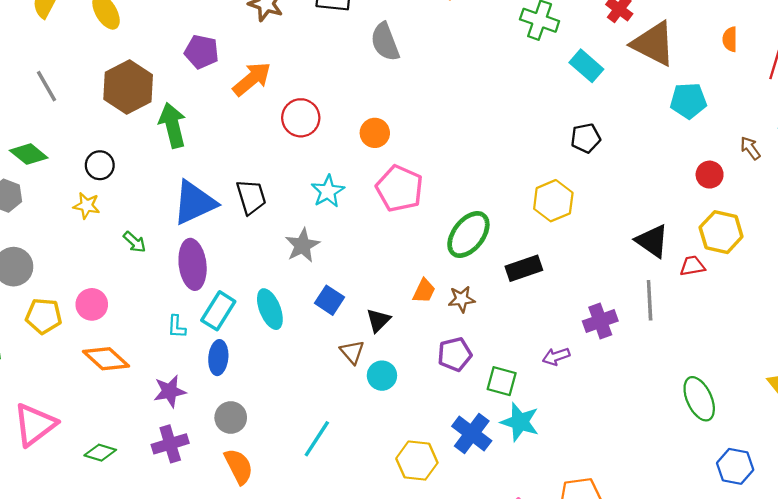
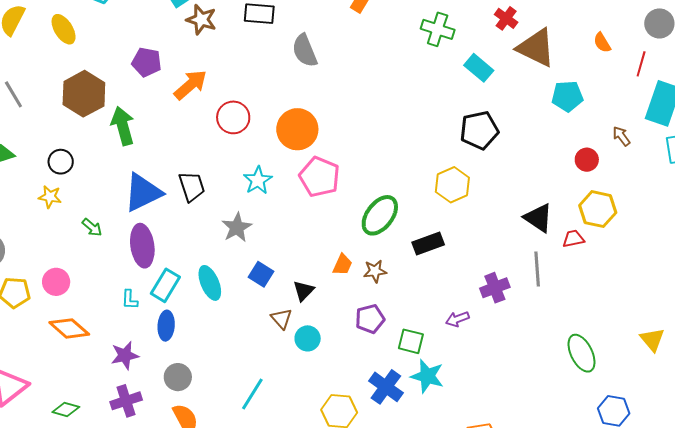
orange semicircle: (730, 39) -> (602, 43), turned -30
orange circle: (375, 133) -> (297, 129), size x1.6
black pentagon: (586, 138) -> (479, 130), size x1.5

